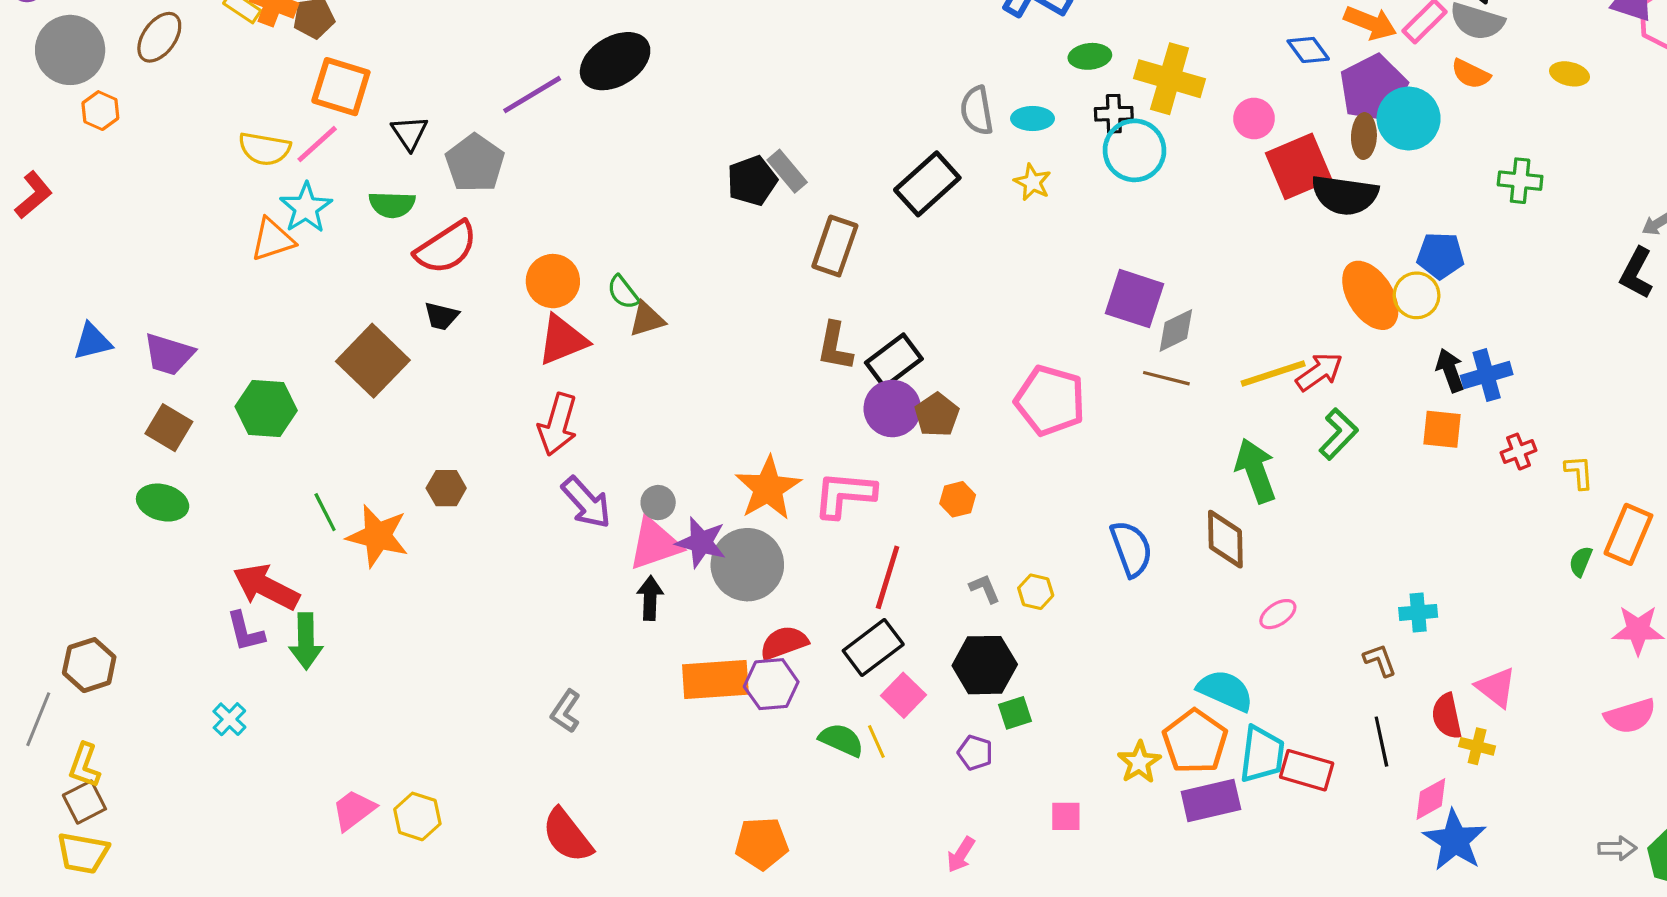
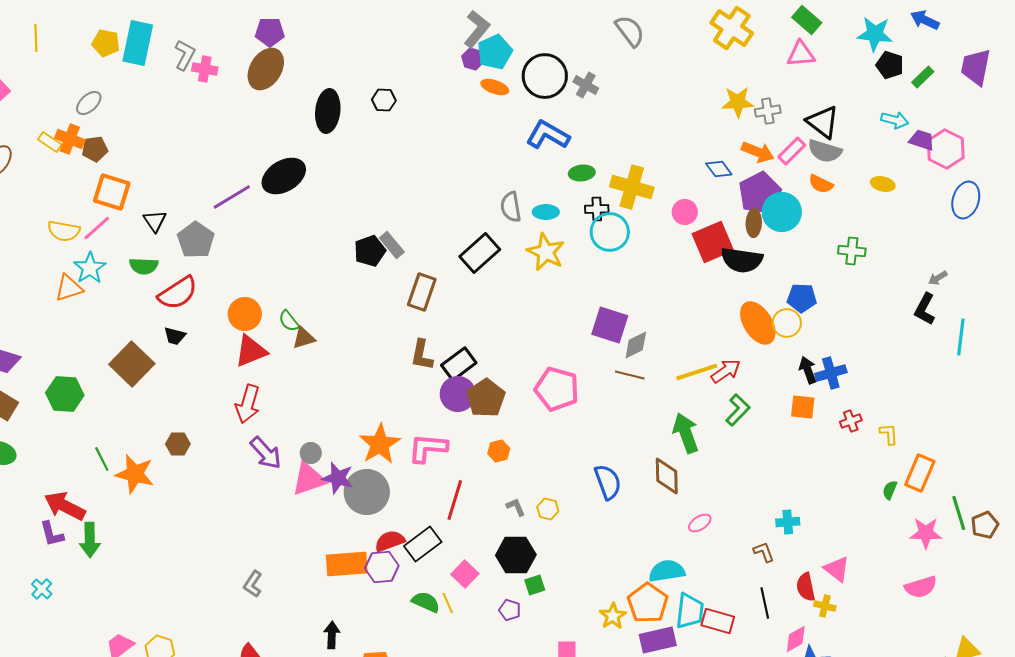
yellow star: (1033, 182) -> (546, 252), size x1.6
brown pentagon: (937, 415) -> (486, 398), size x1.4
black arrow: (650, 598) -> (332, 635), moved
black rectangle: (873, 648) -> (423, 544), moved
cyan semicircle: (1225, 691) -> (667, 571), turned -33

